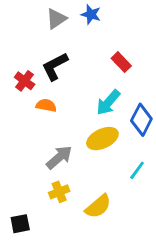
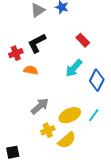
red cross: (25, 81) -> (16, 53), turned 32
yellow ellipse: (102, 139) -> (70, 115), moved
yellow cross: (59, 192) -> (48, 130), moved

